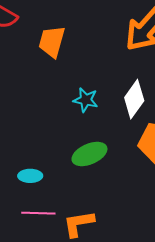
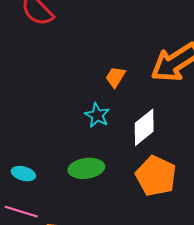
orange trapezoid: (52, 42) -> (115, 77), moved, size x0.7

